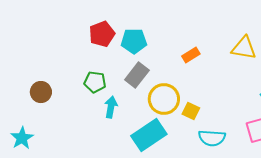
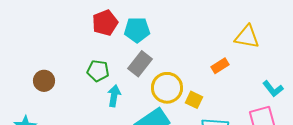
orange rectangle: (191, 55) -> (220, 66), moved

